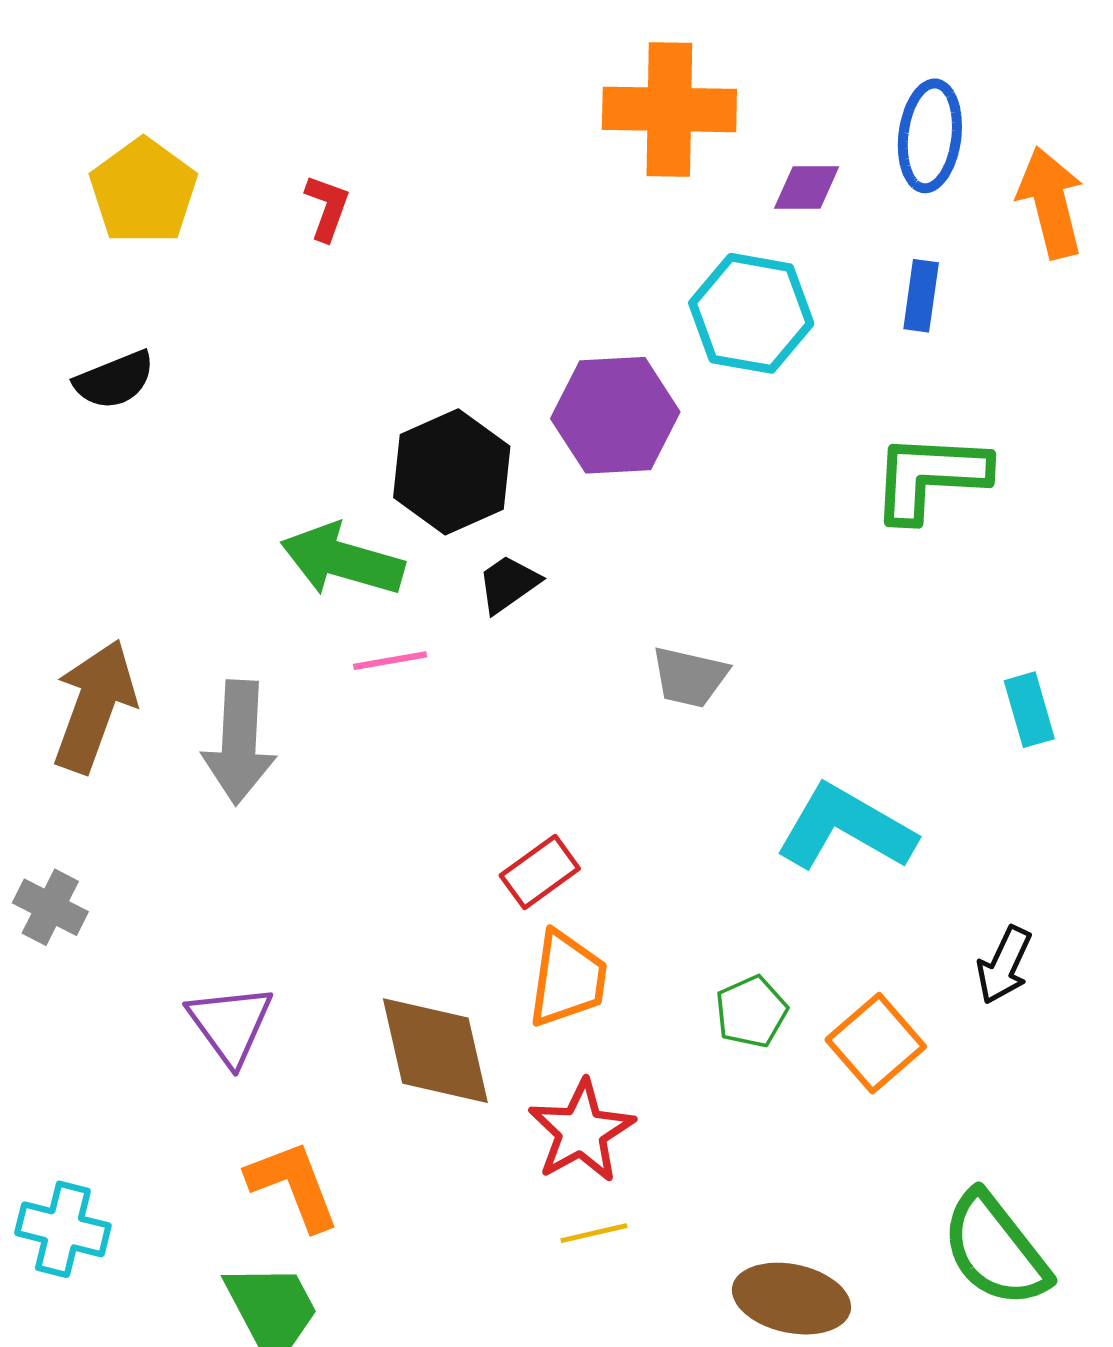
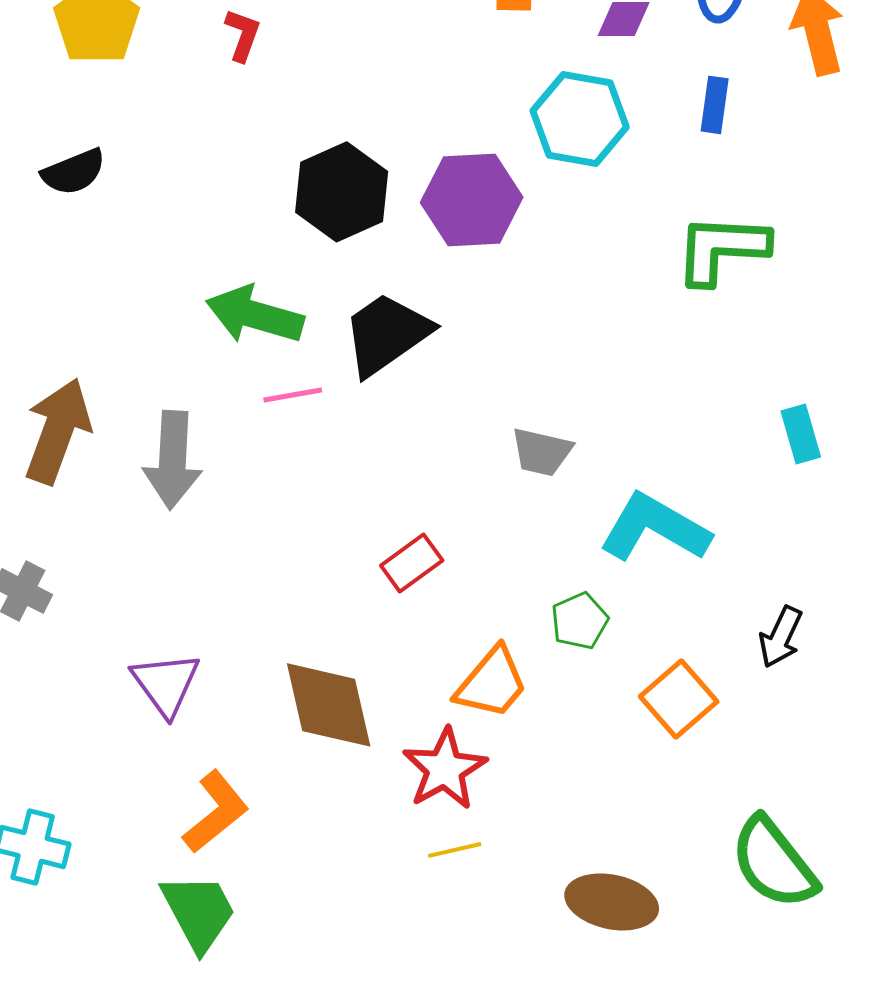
black hexagon: (452, 472) -> (342, 192), moved
black trapezoid: (508, 584) -> (387, 334), size x1.8
gray trapezoid: (690, 677) -> (542, 452), moved
orange trapezoid: (567, 979) -> (492, 683), moved, turned 32
green pentagon: (751, 1012) -> (580, 621), moved
orange L-shape: (293, 1185) -> (216, 812), turned 72

